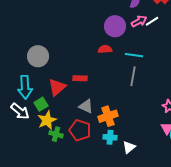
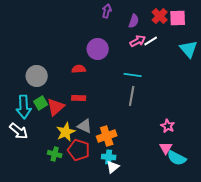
purple circle: (115, 26) -> (98, 49), moved
red semicircle: (105, 49) -> (79, 69), moved
green square: (41, 104) -> (41, 103), moved
yellow star: (47, 120) -> (66, 132), moved
white triangle: (129, 147) -> (113, 167), moved

